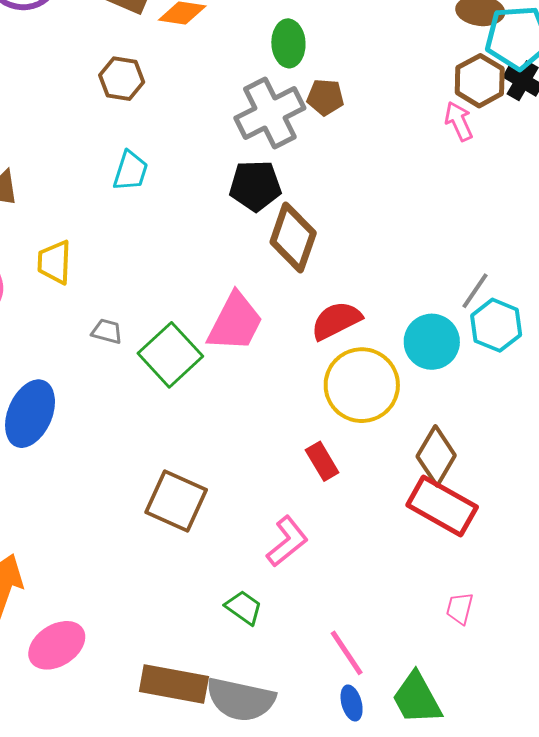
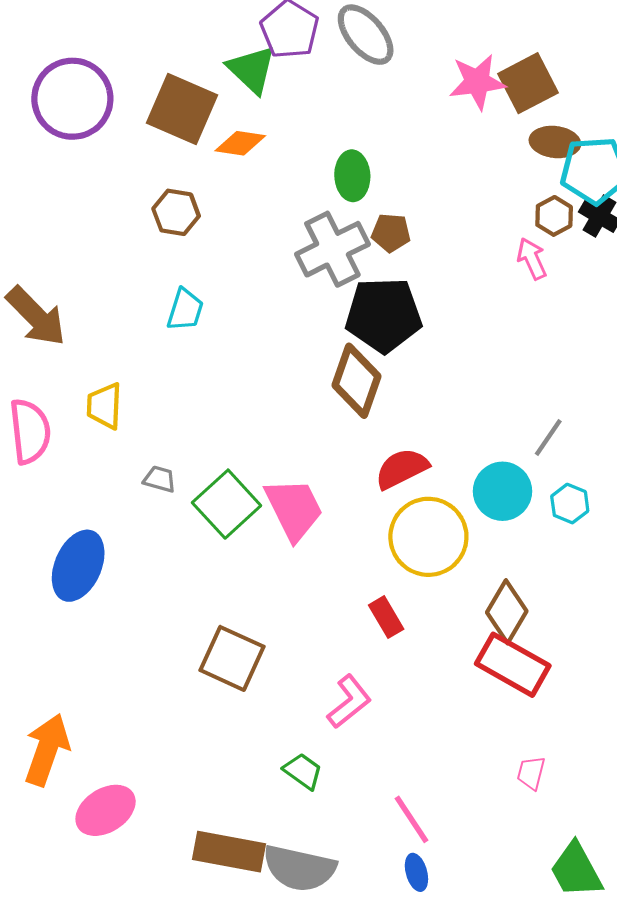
brown hexagon: (480, 81) -> (554, 216), size x0.7
black pentagon: (255, 186) -> (384, 315), moved, size x1.4
pink trapezoid: (235, 322) -> (294, 509), moved, turned -54
cyan hexagon: (496, 325) -> (570, 504), moved, size x0.7
green trapezoid: (417, 698) -> (576, 870), moved

